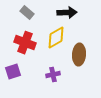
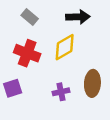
brown ellipse: (79, 55) -> (92, 83), moved

